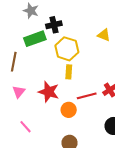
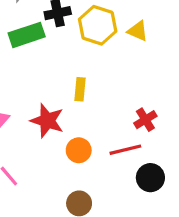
yellow hexagon: (67, 49) -> (98, 25), moved
red line: (87, 96) -> (125, 150), moved

